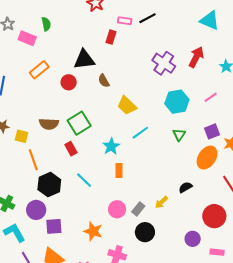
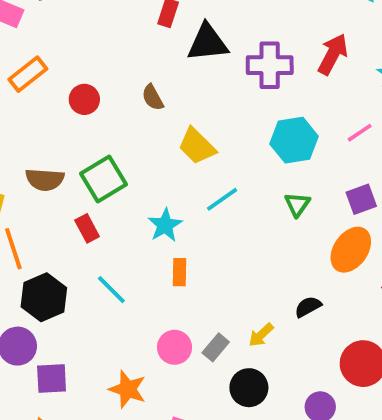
black triangle: (84, 60) -> (208, 43), moved
purple cross: (164, 63) -> (270, 65), turned -35
black circle: (145, 232) -> (249, 388), moved

